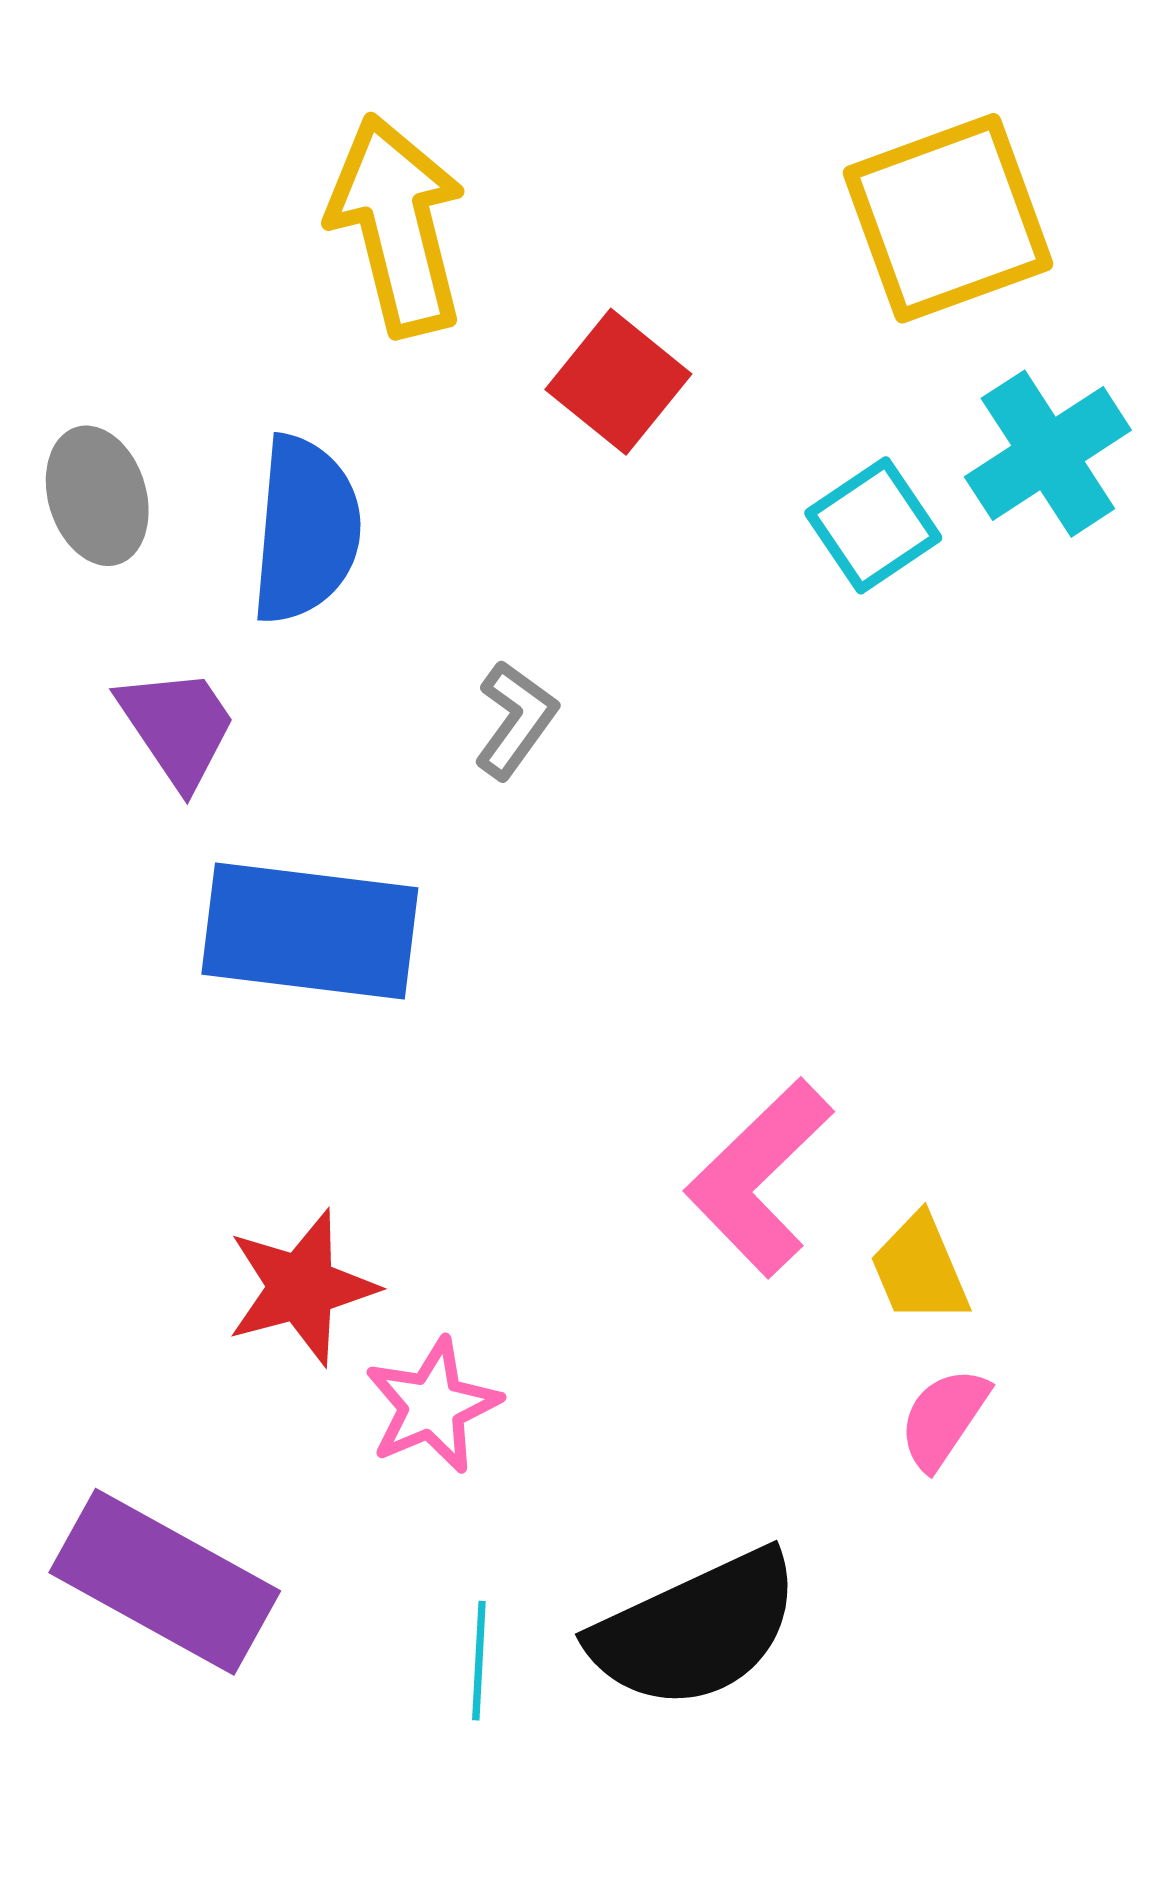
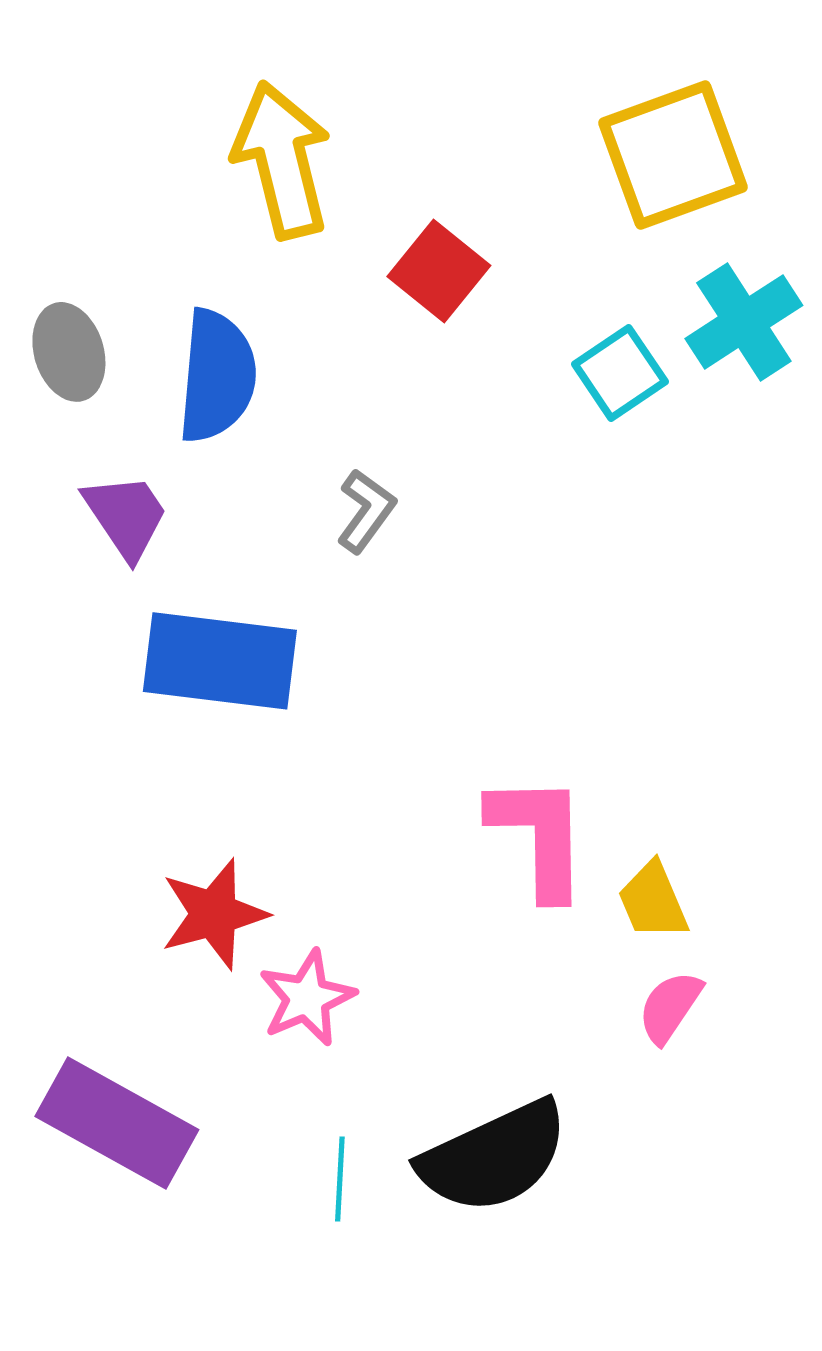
pink L-shape: (759, 1178) -> (539, 836), turned 133

